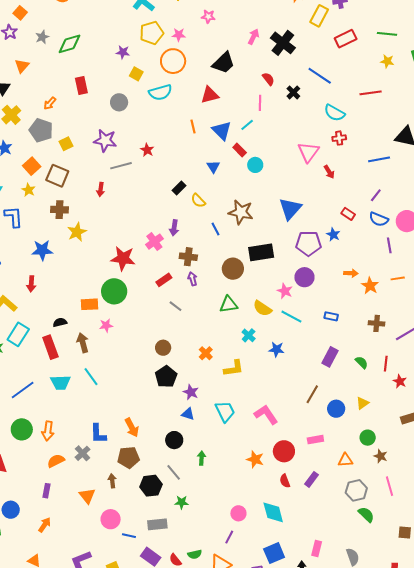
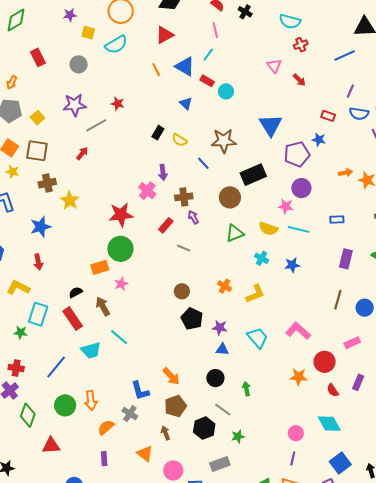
pink triangle: (308, 152) -> (274, 66), size x0.7
red arrow: (101, 189) -> (82, 153), turned -136

